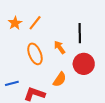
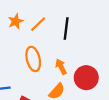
black line: (80, 33) -> (66, 29), moved
orange arrow: (60, 47) -> (61, 67), moved

